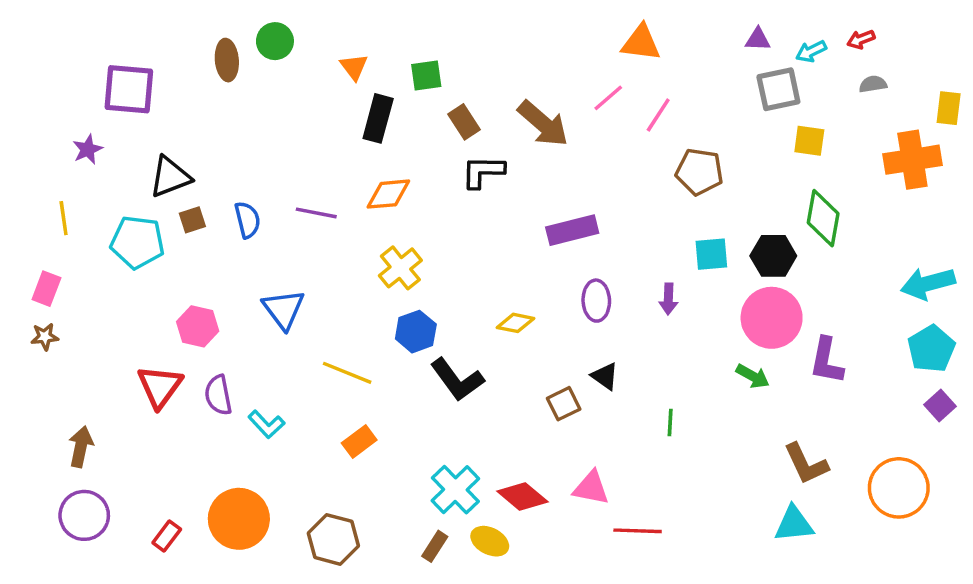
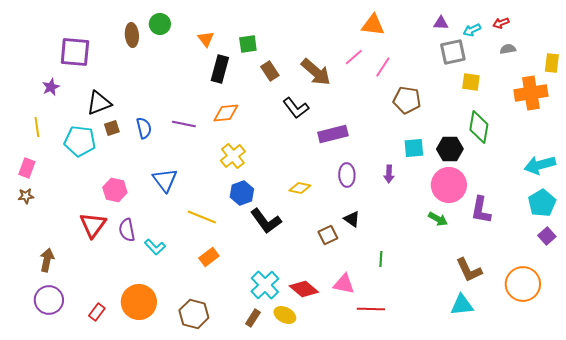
black L-shape: (483, 172) -> (296, 108), moved, turned -128
green line: (670, 423) -> (381, 259), moved

